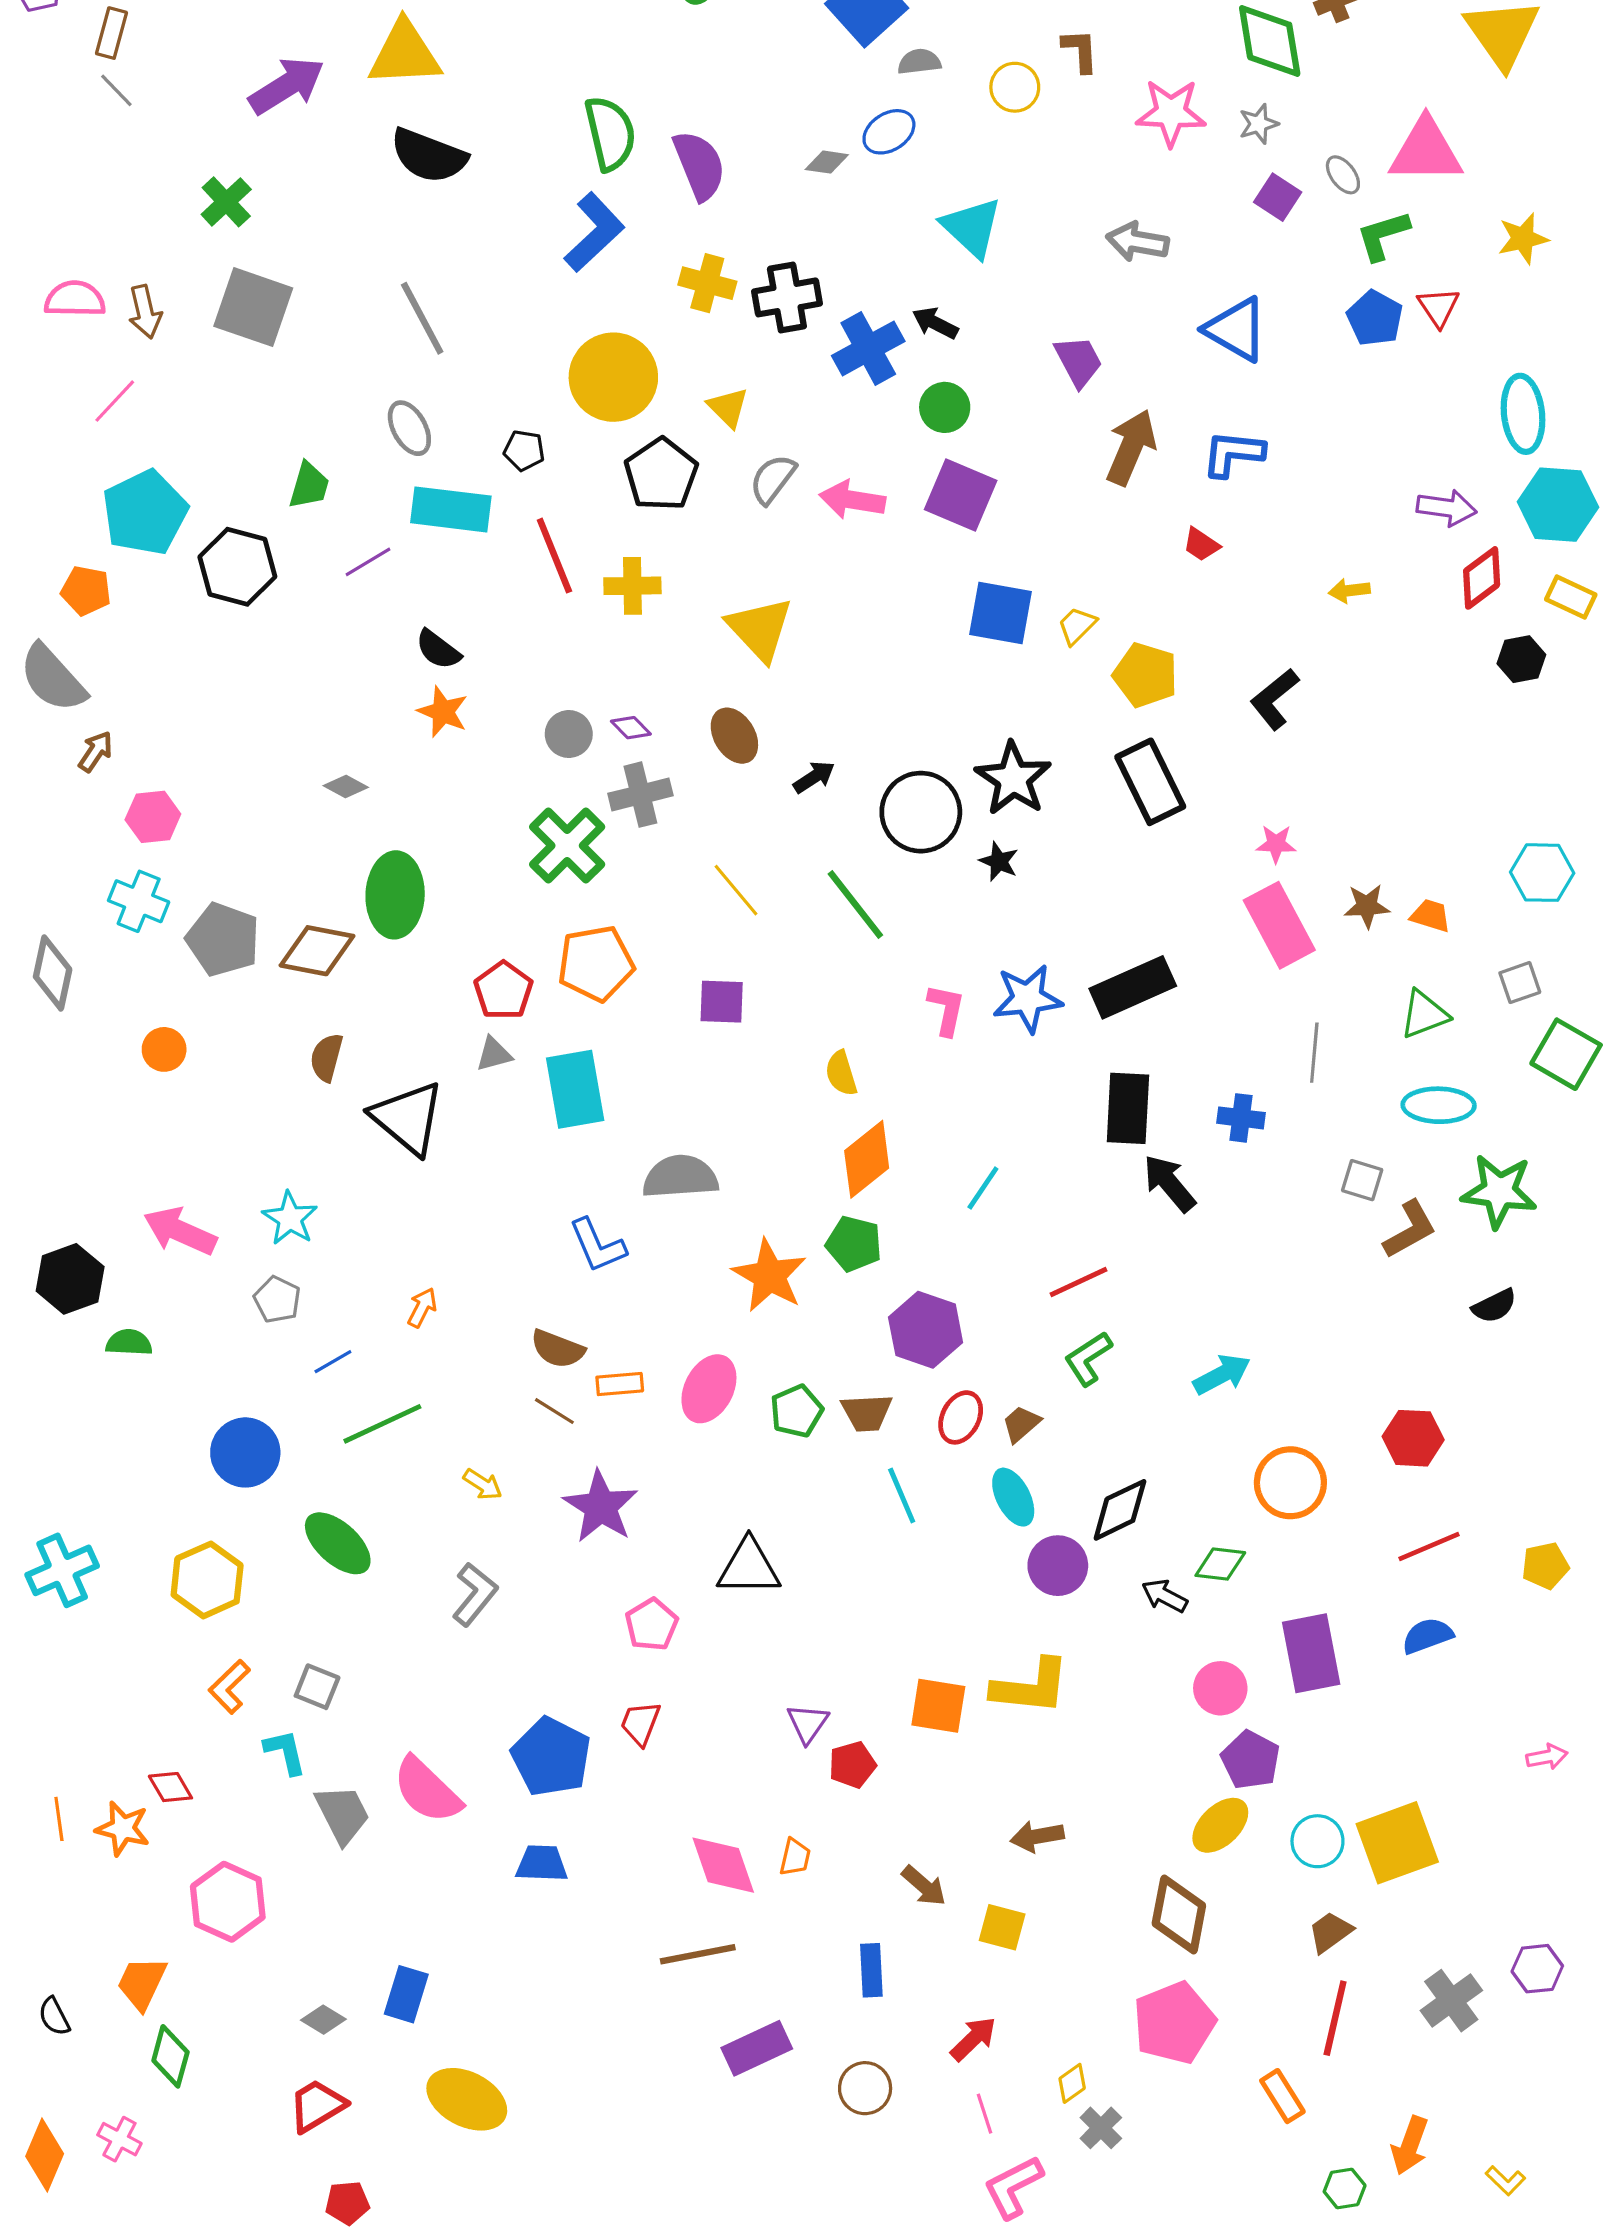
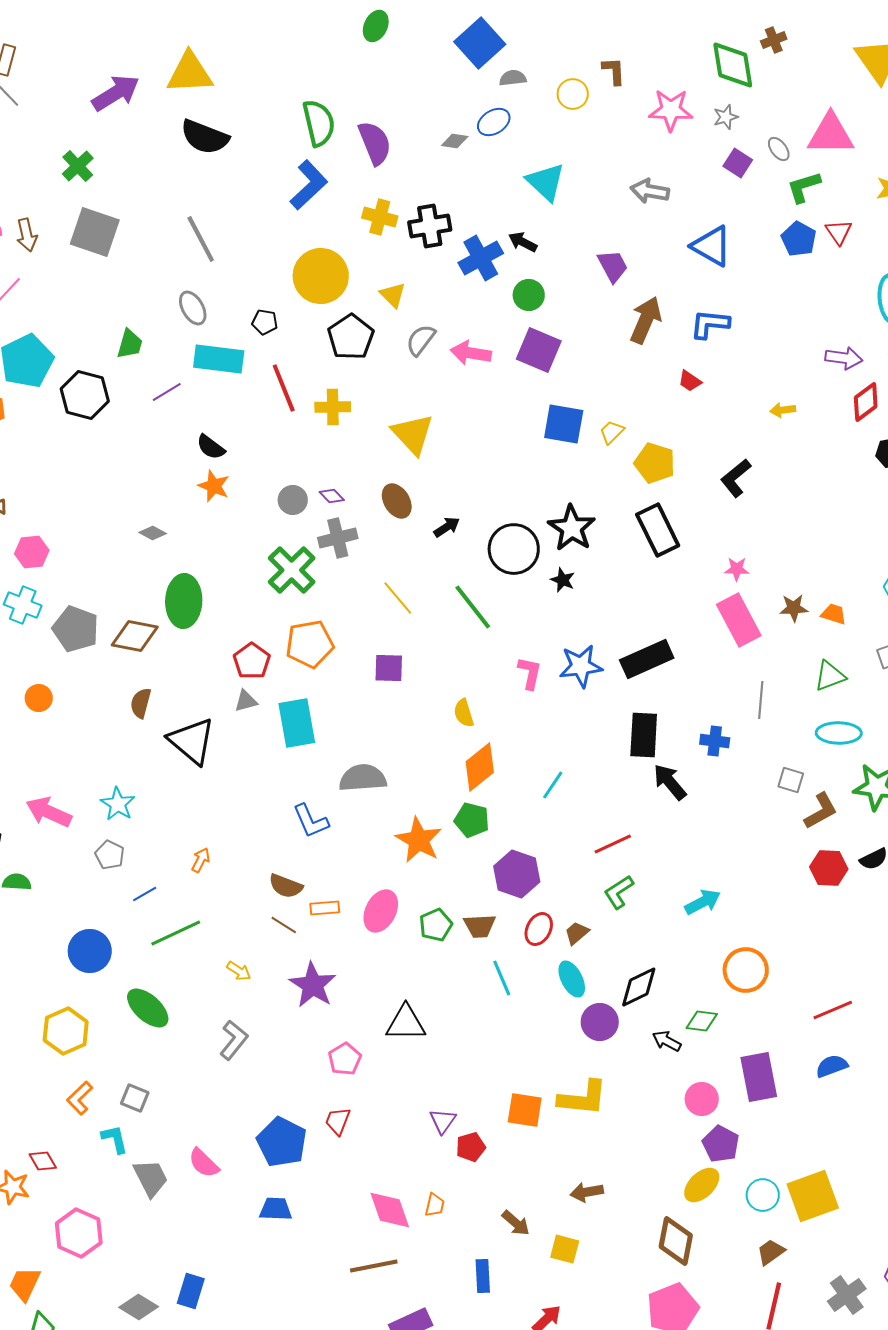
red hexagon: (1413, 1438) -> (829, 868), moved
pink semicircle: (427, 1790) -> (204, 1163), size x0.7
gray diamond: (323, 2020) -> (139, 1307), size x1.4

